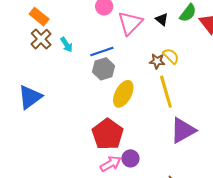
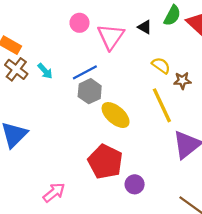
brown star: (157, 61) -> (182, 81), moved
yellow ellipse: (123, 94) -> (116, 115), turned -68
pink arrow: (111, 164) -> (54, 193), moved

